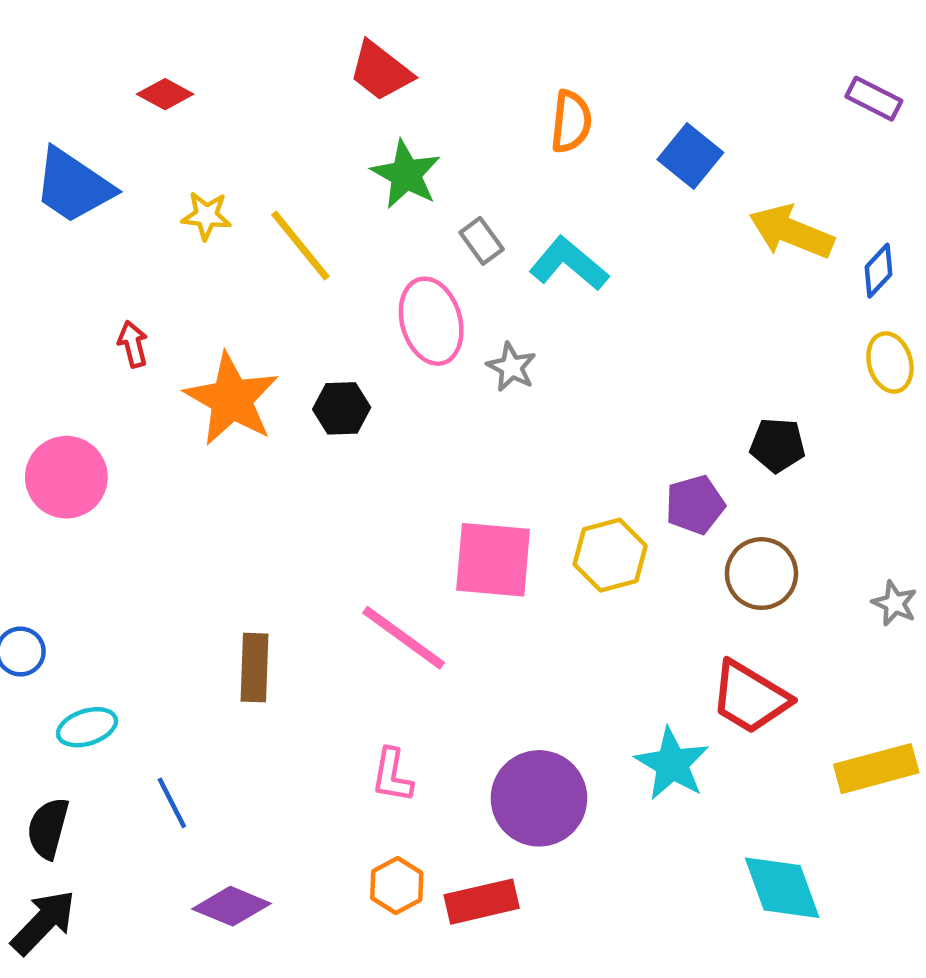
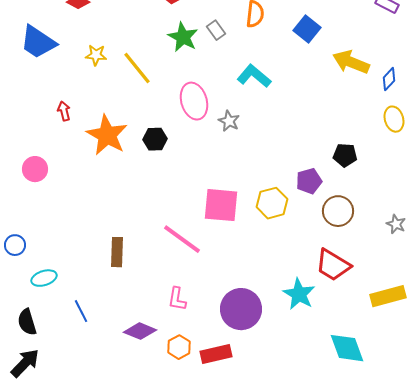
gray rectangle: (482, 241) -> (216, 30), moved
pink circle: (66, 477) -> (35, 169), size x0.7
black semicircle: (48, 828) -> (27, 322), turned -32
purple diamond: (232, 906) -> (140, 331), moved

